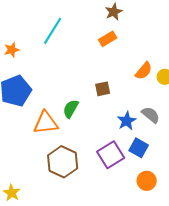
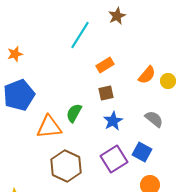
cyan line: (53, 31) -> (80, 35), moved
orange rectangle: (108, 39) -> (105, 65), moved
blue star: (127, 121) -> (113, 121), moved

